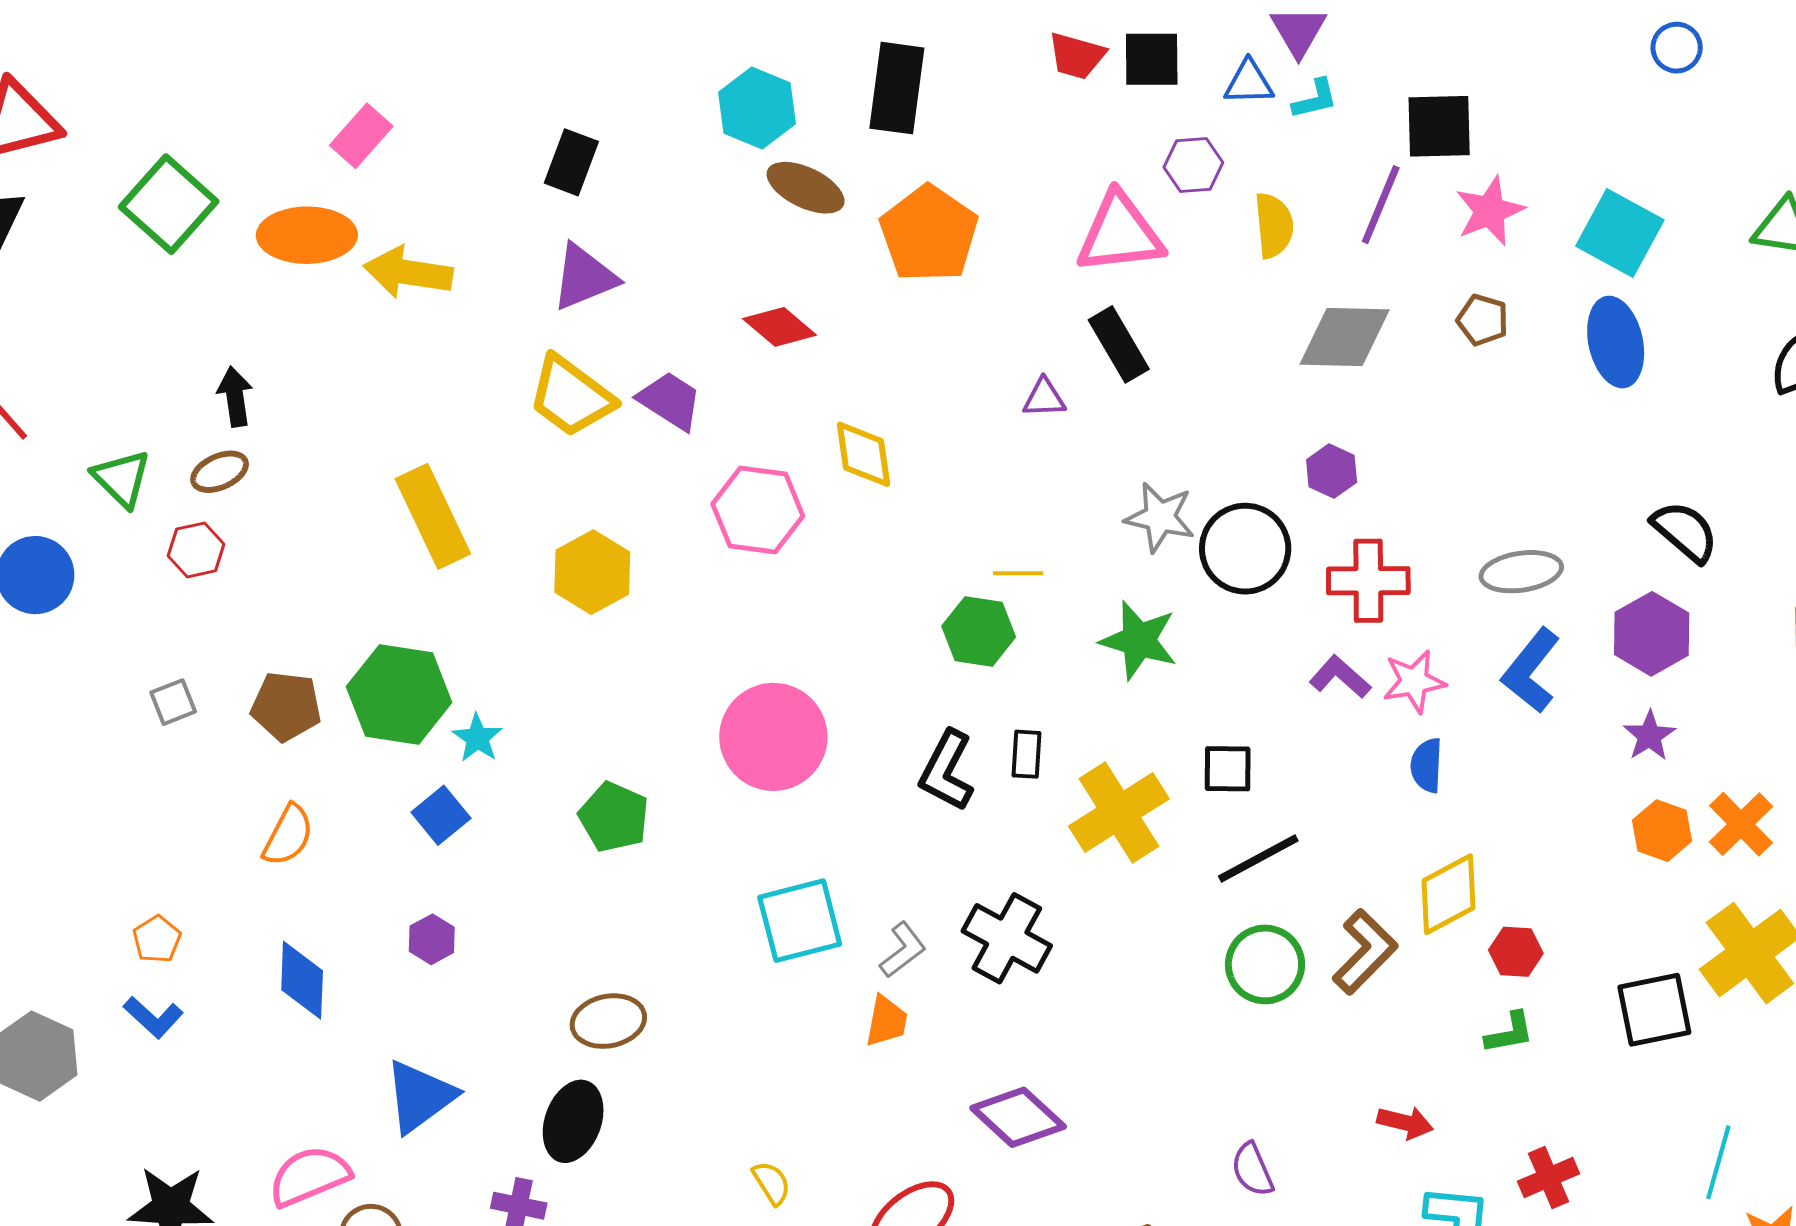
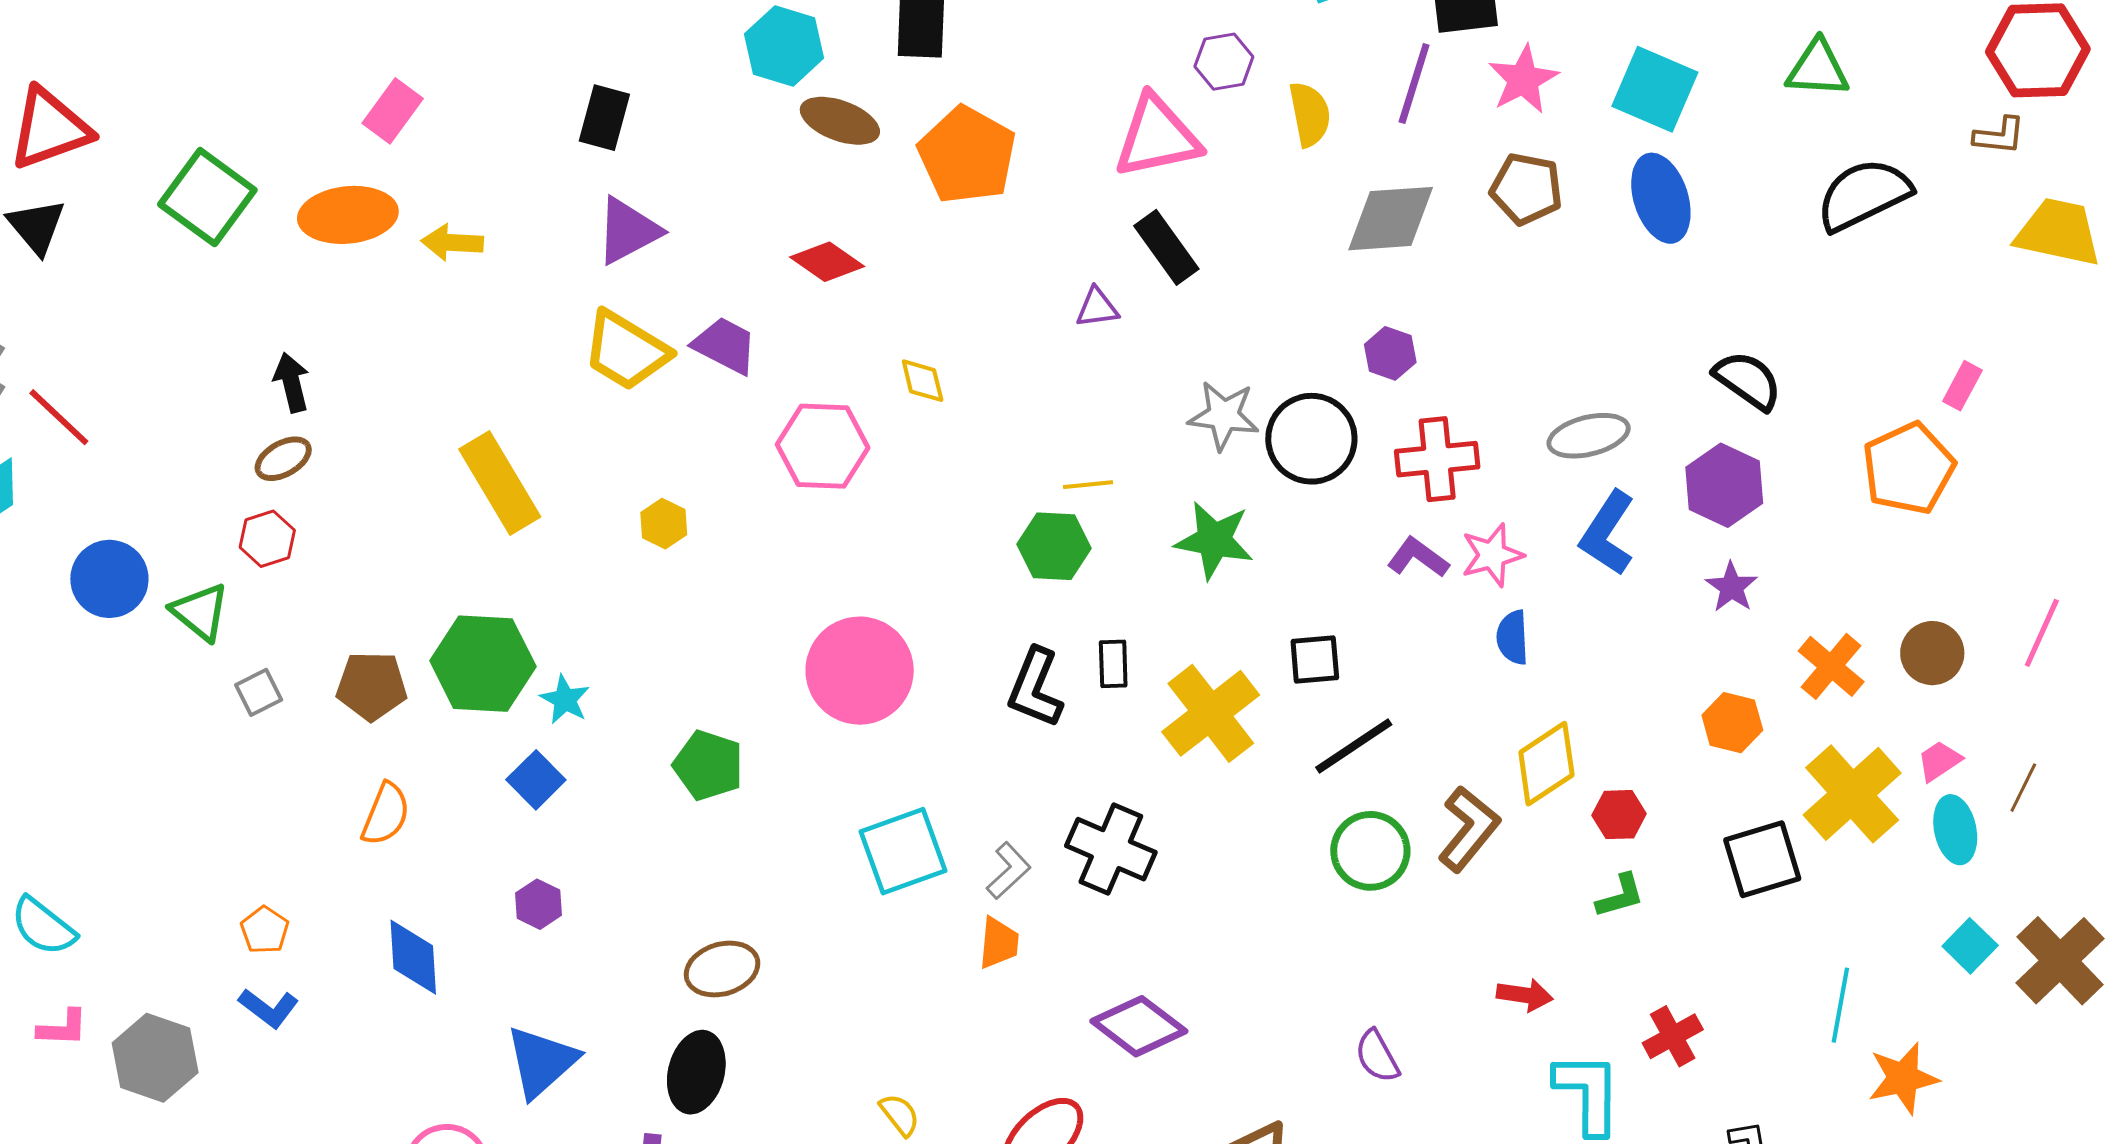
yellow arrow: (408, 272) -> (452, 243), size x0.7
brown pentagon: (1482, 320) -> (1526, 189), size x1.4
yellow diamond: (863, 454) -> (923, 381), size x0.7
green triangle: (122, 478) -> (200, 612), moved
yellow hexagon: (592, 572) -> (664, 524), size x0.6
orange hexagon: (1662, 831) -> (1732, 723), moved

